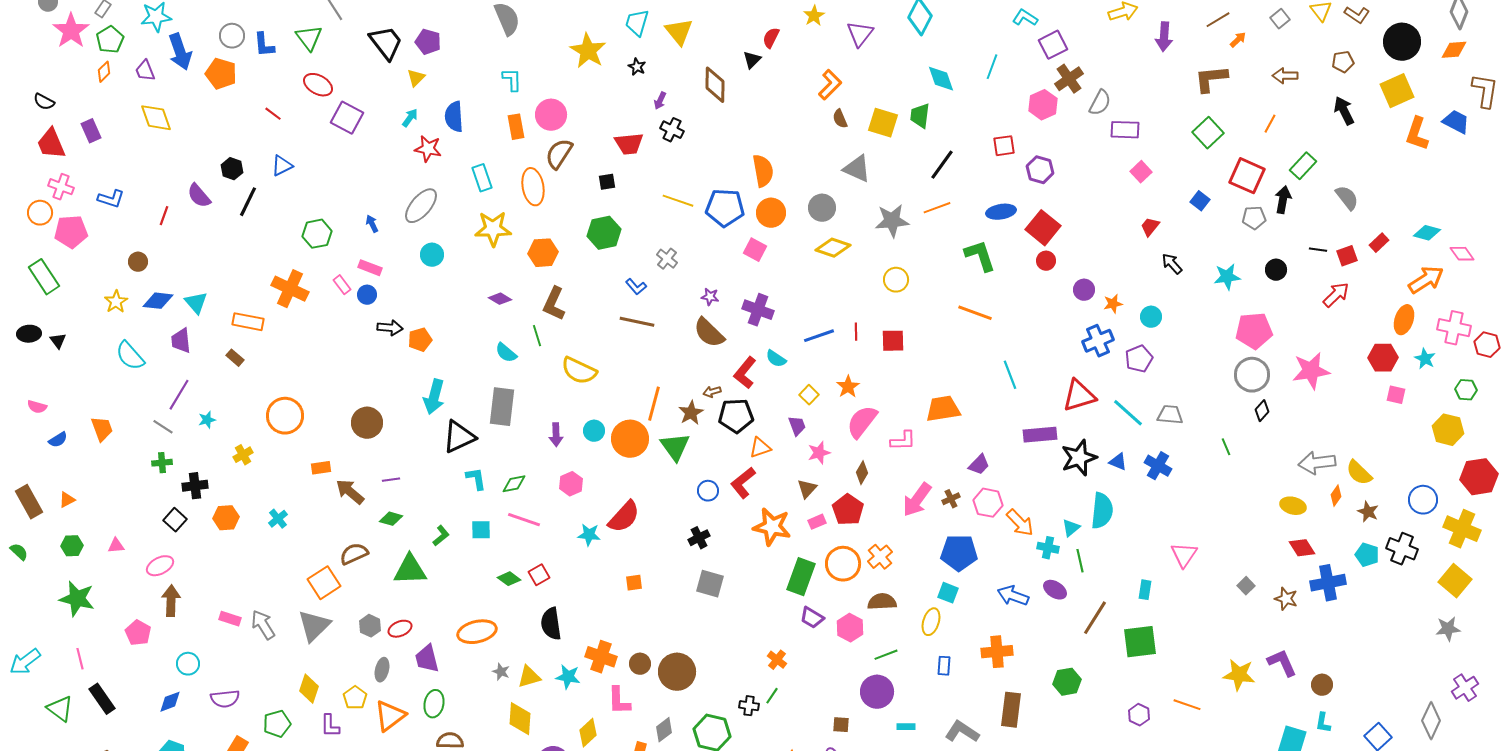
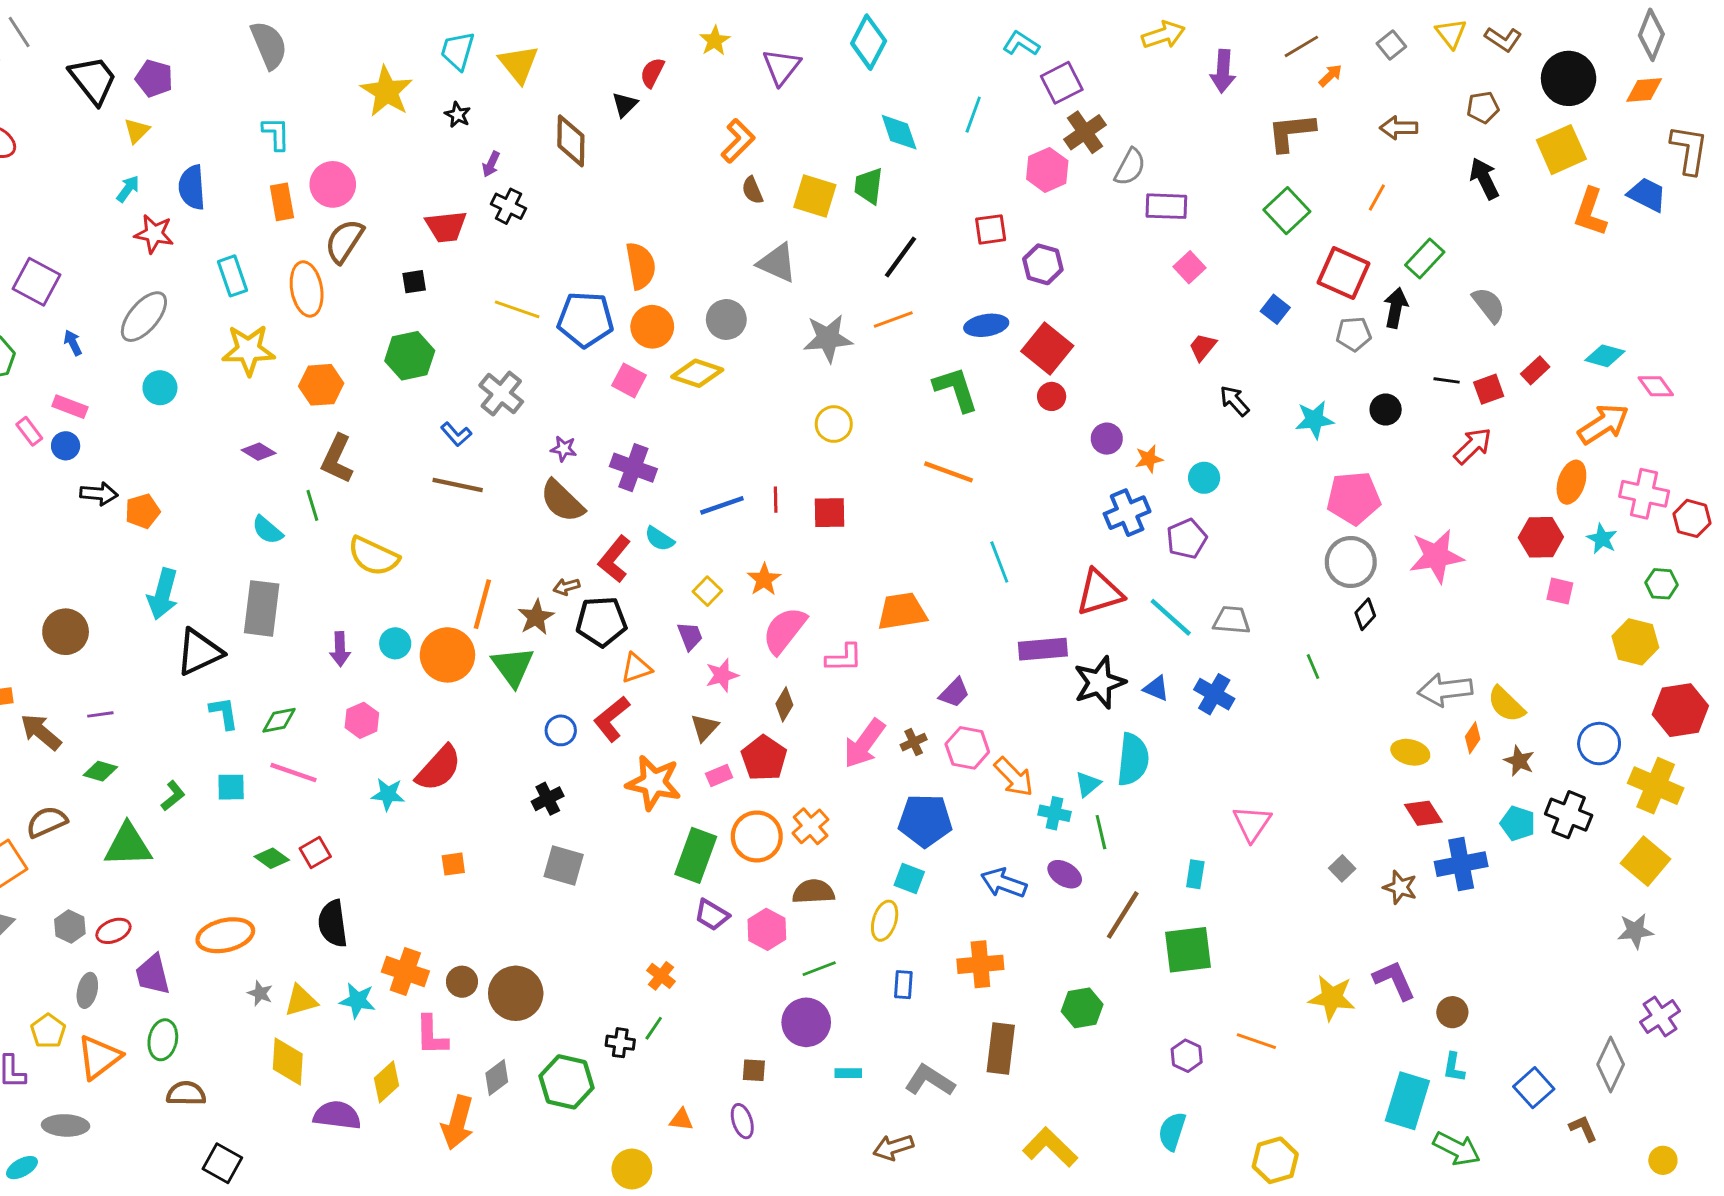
purple square: (347, 118) -> (36, 282), moved
yellow diamond: (833, 248) -> (697, 373), moved
gray cross: (667, 259) -> (501, 394), size x1.4

